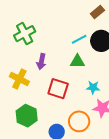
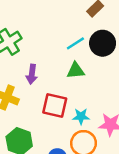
cyan star: (93, 87) -> (81, 116), moved

